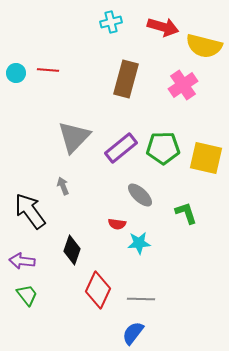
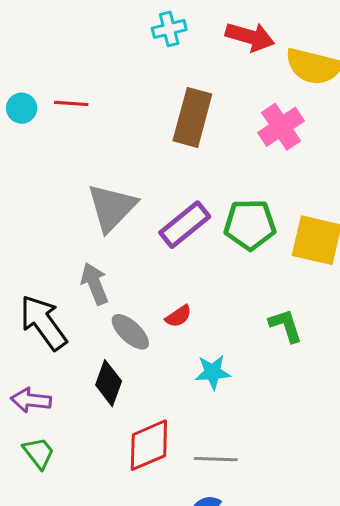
gray arrow: (63, 186) -> (95, 284), size x1.5
gray ellipse: (140, 195) -> (130, 332), moved
red semicircle: (117, 224) -> (178, 316), moved, turned -42
red diamond: (98, 290) -> (149, 445), turned 42

